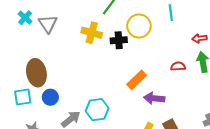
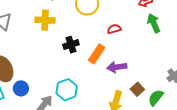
black cross: (119, 40) -> (71, 45), moved
red semicircle: (178, 66) -> (114, 29), moved

